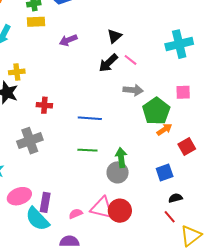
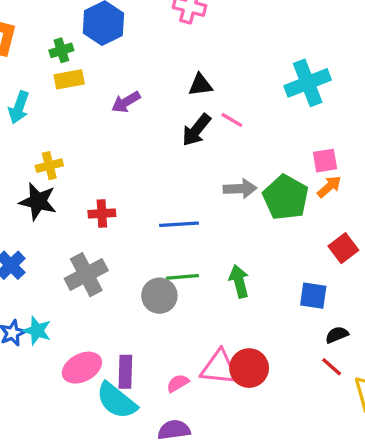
black triangle: (114, 36) -> (200, 85), turned 42
gray arrow: (133, 90) -> (240, 189), moved
orange arrow: (164, 129) -> (329, 187), moved
gray circle: (118, 172) -> (159, 296), moved
blue square: (165, 173) -> (313, 296), turned 36

